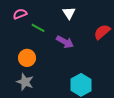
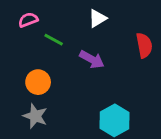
white triangle: (69, 13) -> (97, 18), turned 32
red semicircle: (102, 32) -> (144, 45), turned 120

